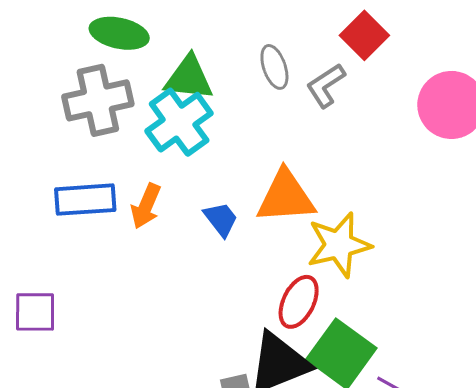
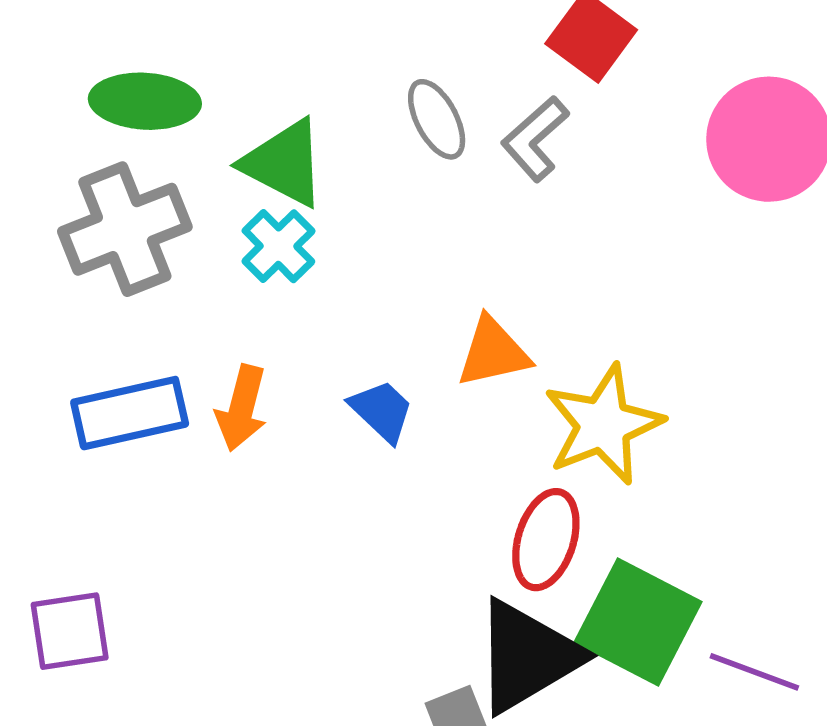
green triangle: (189, 78) -> (284, 163), turned 30
cyan cross: (179, 122) -> (278, 246), size x0.6
orange triangle: (286, 197) -> (493, 352), size x0.7

